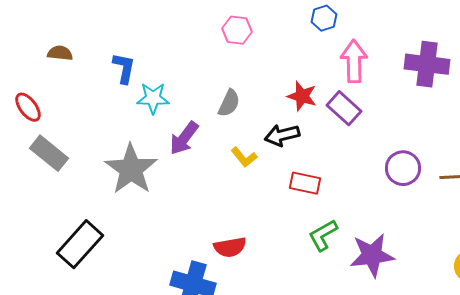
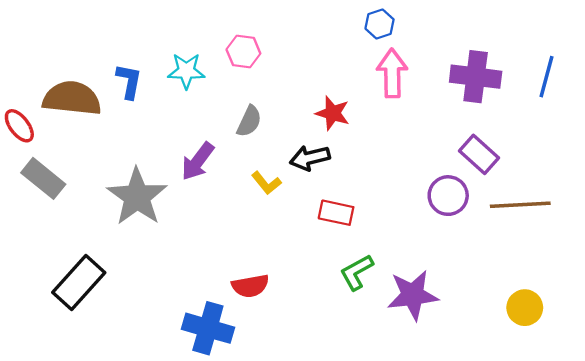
blue hexagon: (324, 18) -> (380, 24), moved
pink hexagon: (237, 30) -> (243, 51), moved
brown semicircle: (60, 53) -> (72, 98), moved, size x2.0
cyan star: (153, 98) -> (186, 71), moved
purple rectangle: (344, 108) -> (479, 154), moved

